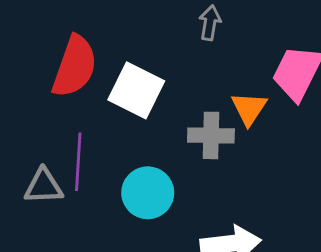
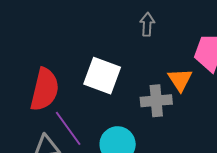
red semicircle: (75, 66) -> (45, 89), moved
purple line: (78, 162) -> (68, 128), turned -33

